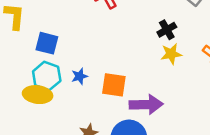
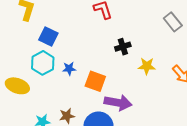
black cross: (167, 30) -> (123, 47), moved
yellow ellipse: (38, 95) -> (17, 86), moved

